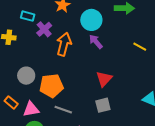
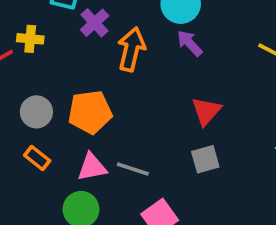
gray circle: (26, 76) -> (36, 112), moved
orange pentagon: (51, 86) -> (90, 112), moved
pink triangle: (31, 109) -> (92, 167), moved

